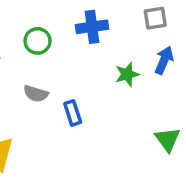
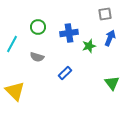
blue cross: (92, 27) -> (69, 33), moved
blue rectangle: (73, 113) -> (65, 73), moved, turned 64

